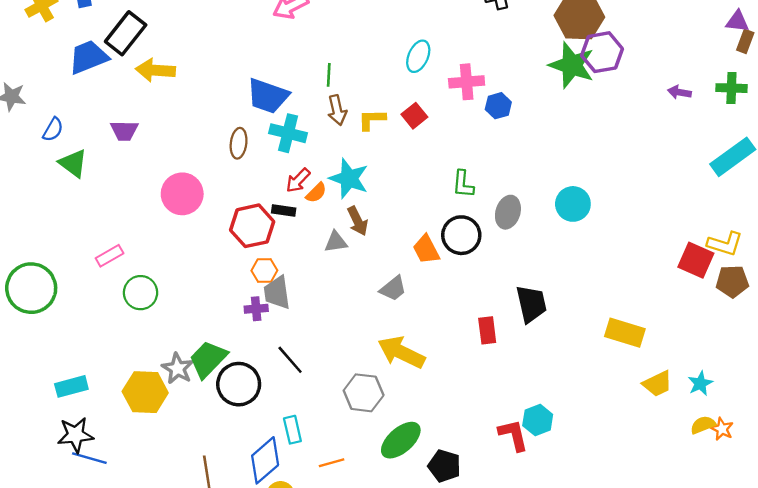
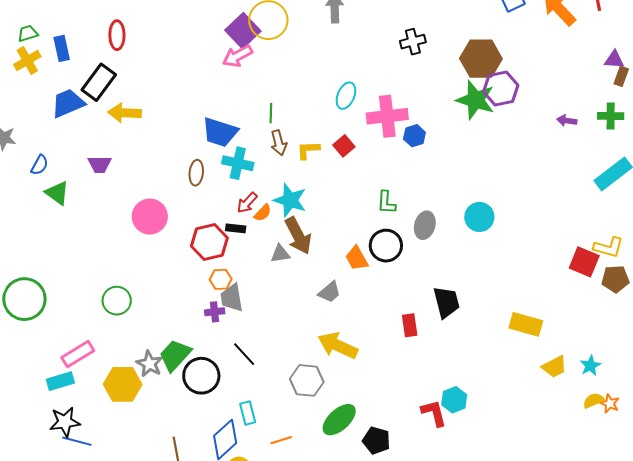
pink cross: (467, 82) -> (387, 116), size x1.4
brown arrow: (358, 221) -> (298, 236), size x1.5
pink rectangle: (110, 256) -> (78, 354), moved, size x1.4

